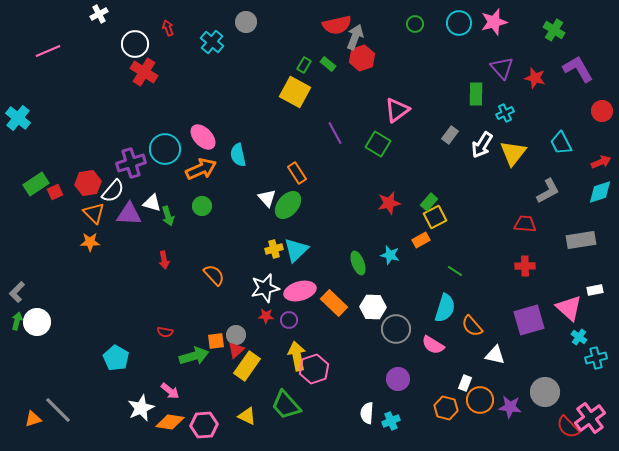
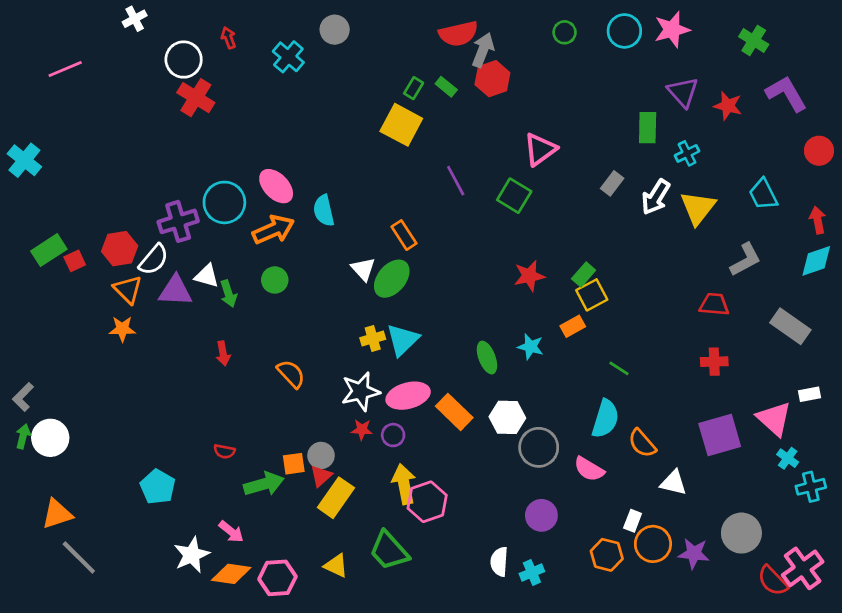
red arrow: (601, 162) -> (818, 220), turned -78
gray rectangle: (581, 240) -> (790, 326), turned 44
orange triangle: (33, 419) -> (57, 514), moved, size x1.4

